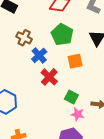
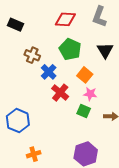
orange square: (75, 61) -> (85, 75), turned -35
pink star: (78, 114) -> (90, 94), moved

